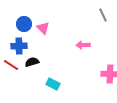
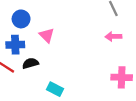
pink triangle: (43, 28) -> (47, 35), moved
pink arrow: (83, 45) -> (113, 36), moved

